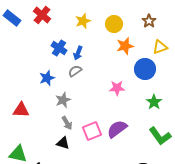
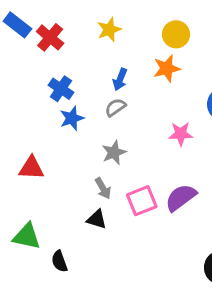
red cross: (42, 15) -> (50, 37), moved
yellow star: (83, 21) -> (109, 30), moved
orange star: (125, 46) -> (167, 69), moved
blue cross: (59, 48) -> (61, 89), moved
gray star: (63, 100) -> (114, 152), moved

